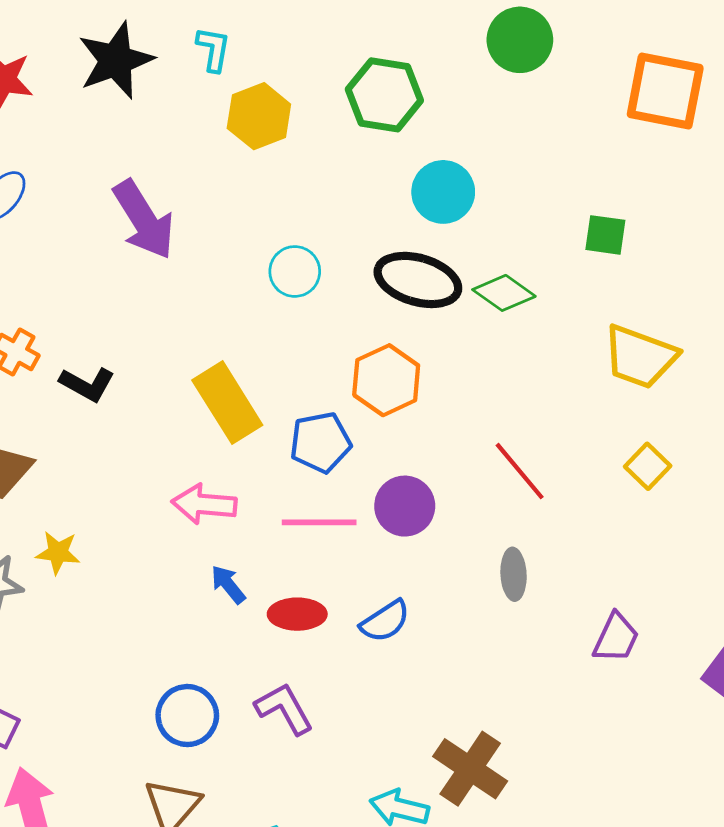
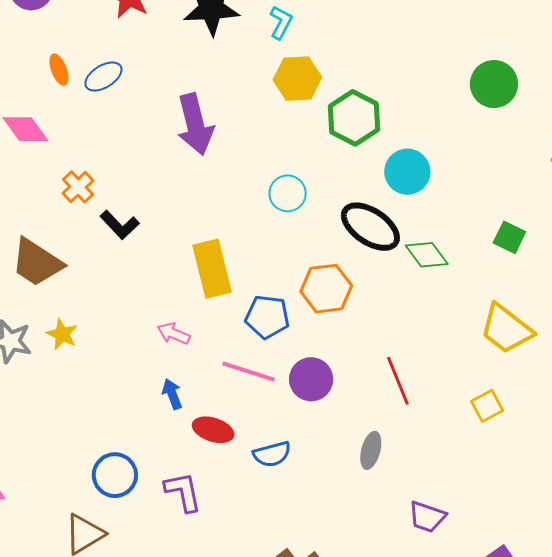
green hexagon: (384, 95) -> (354, 118), moved
pink arrow: (204, 504) -> (174, 333), size x0.7
purple trapezoid: (616, 638) -> (427, 517), turned 66

